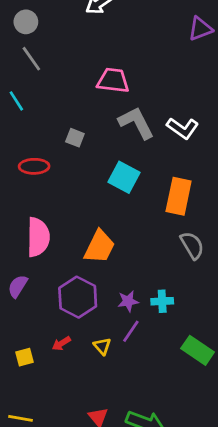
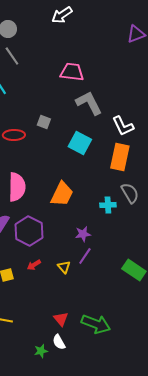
white L-shape: (183, 128) -> (123, 126), moved, turned 30
gray square: (75, 138) -> (44, 122), moved
purple hexagon: (78, 297) -> (29, 231), moved
cyan cross: (162, 301) -> (108, 205), moved

